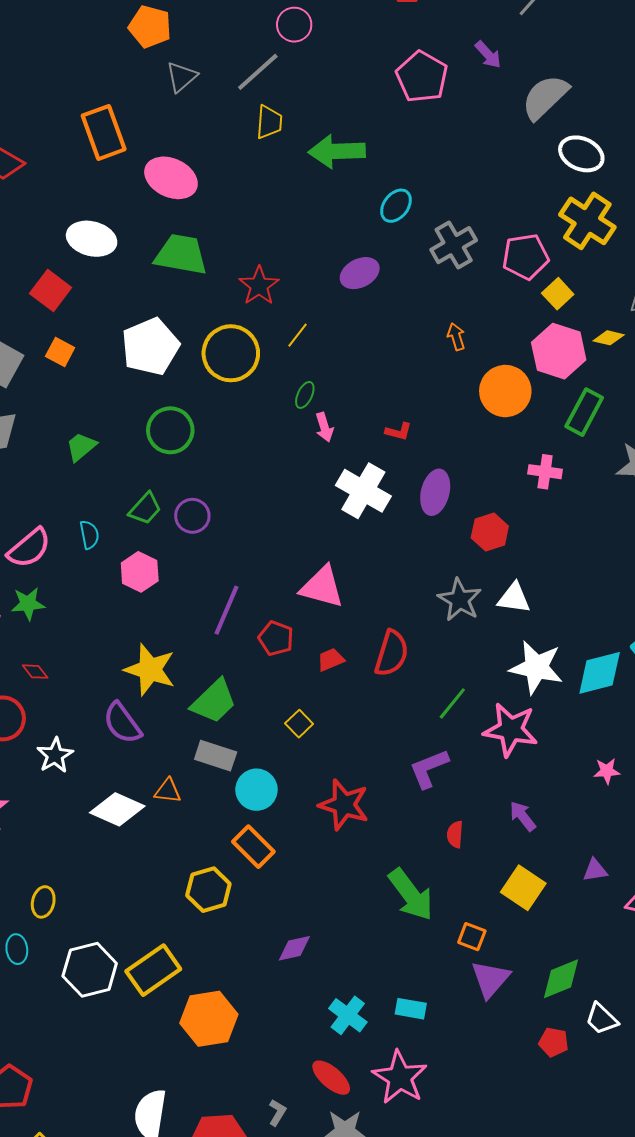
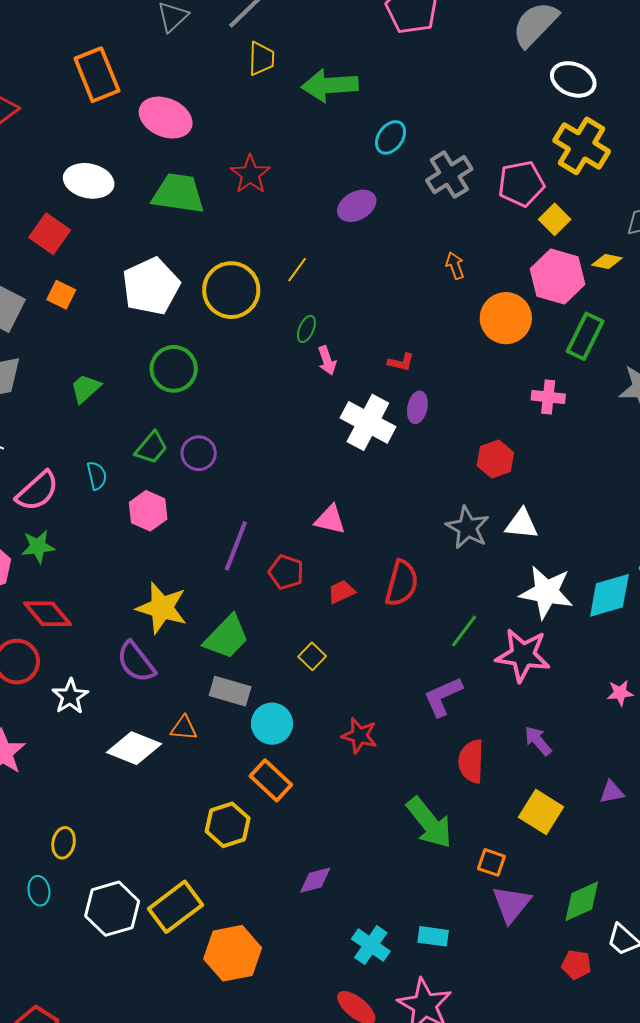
red star: (259, 286) -> (250, 174), moved
purple ellipse: (435, 492) -> (417, 407), moved, size x0.7
pink triangle: (322, 587) -> (330, 520), size x0.7
red diamond: (35, 672) -> (48, 614), size x1.8
red star: (344, 805) -> (359, 736), size x0.7
red semicircle: (455, 834) -> (471, 761), size x1.6

